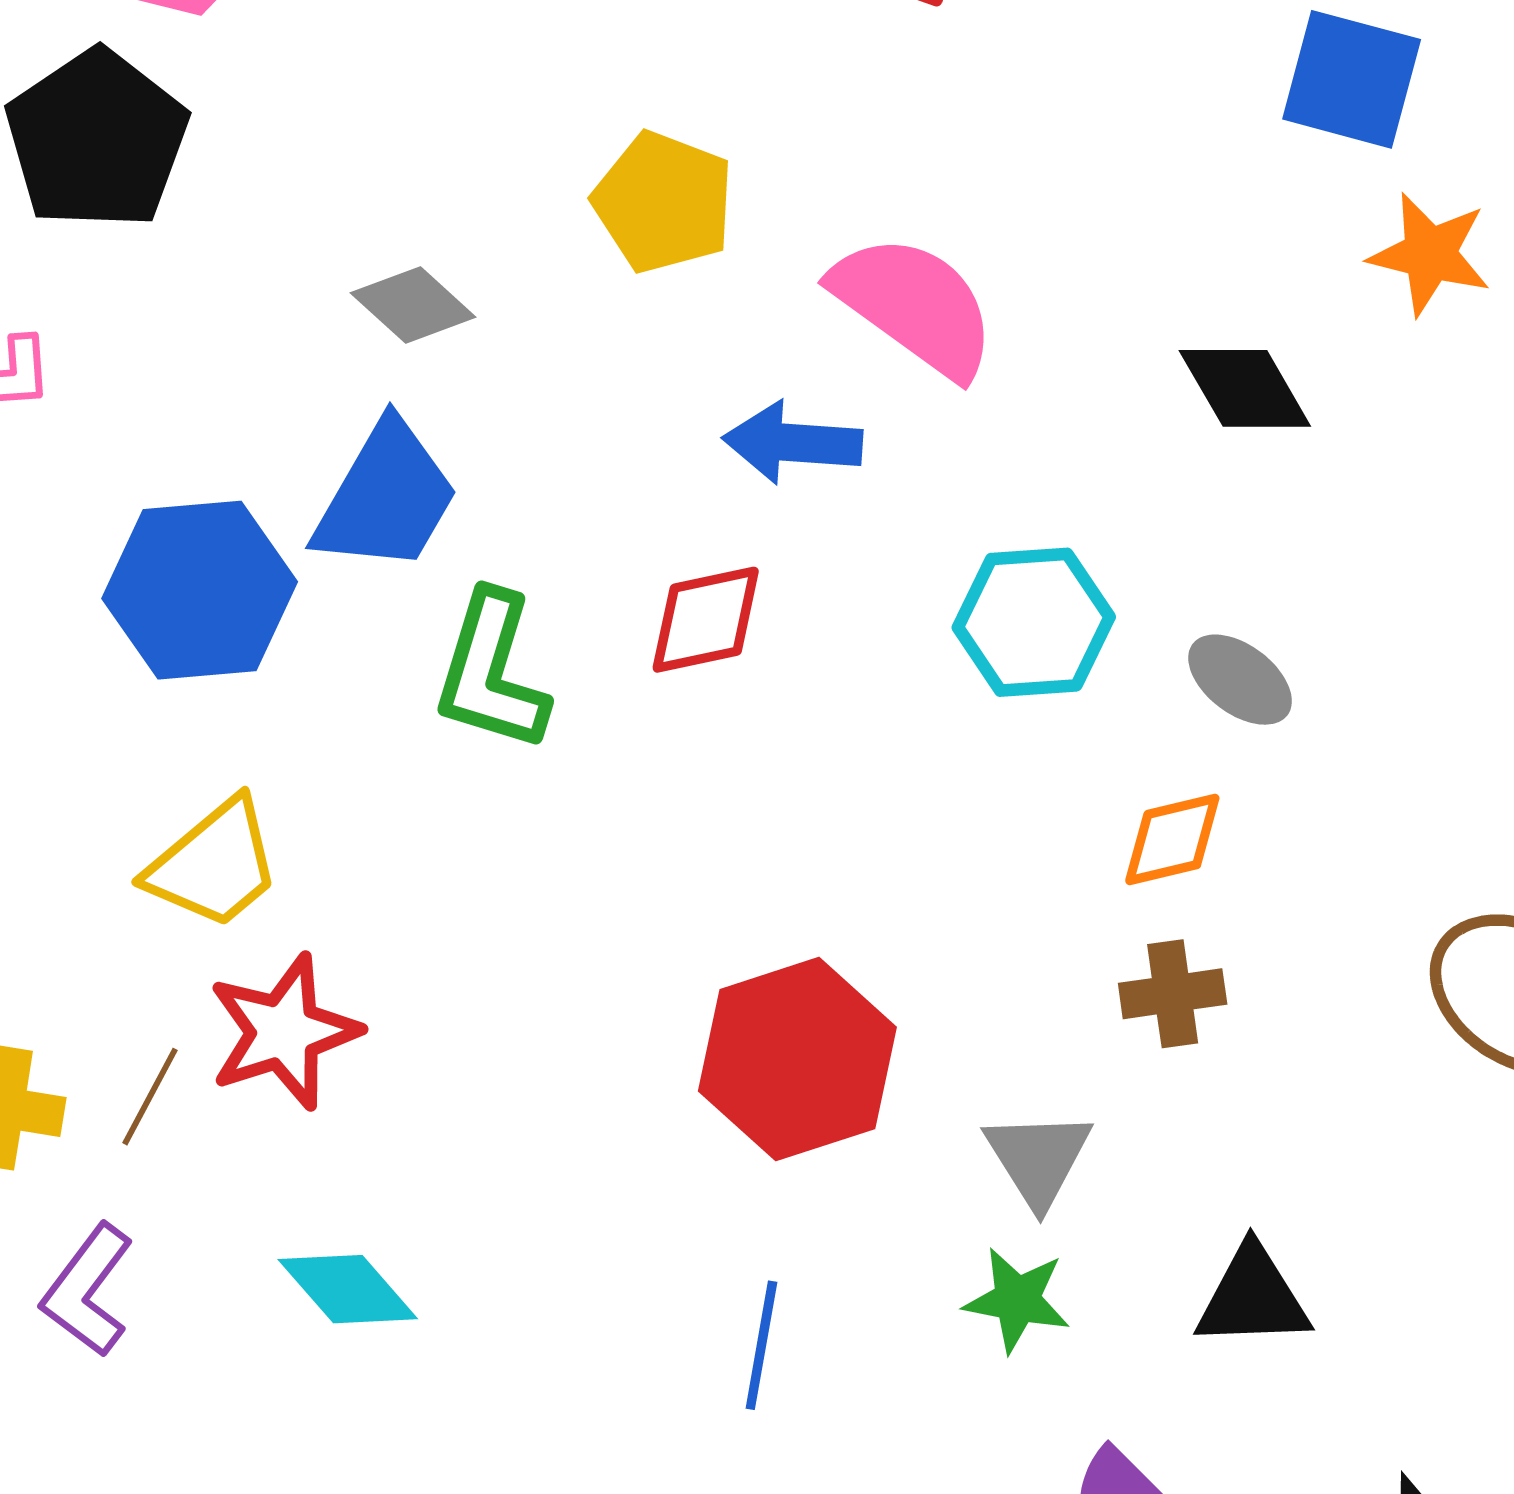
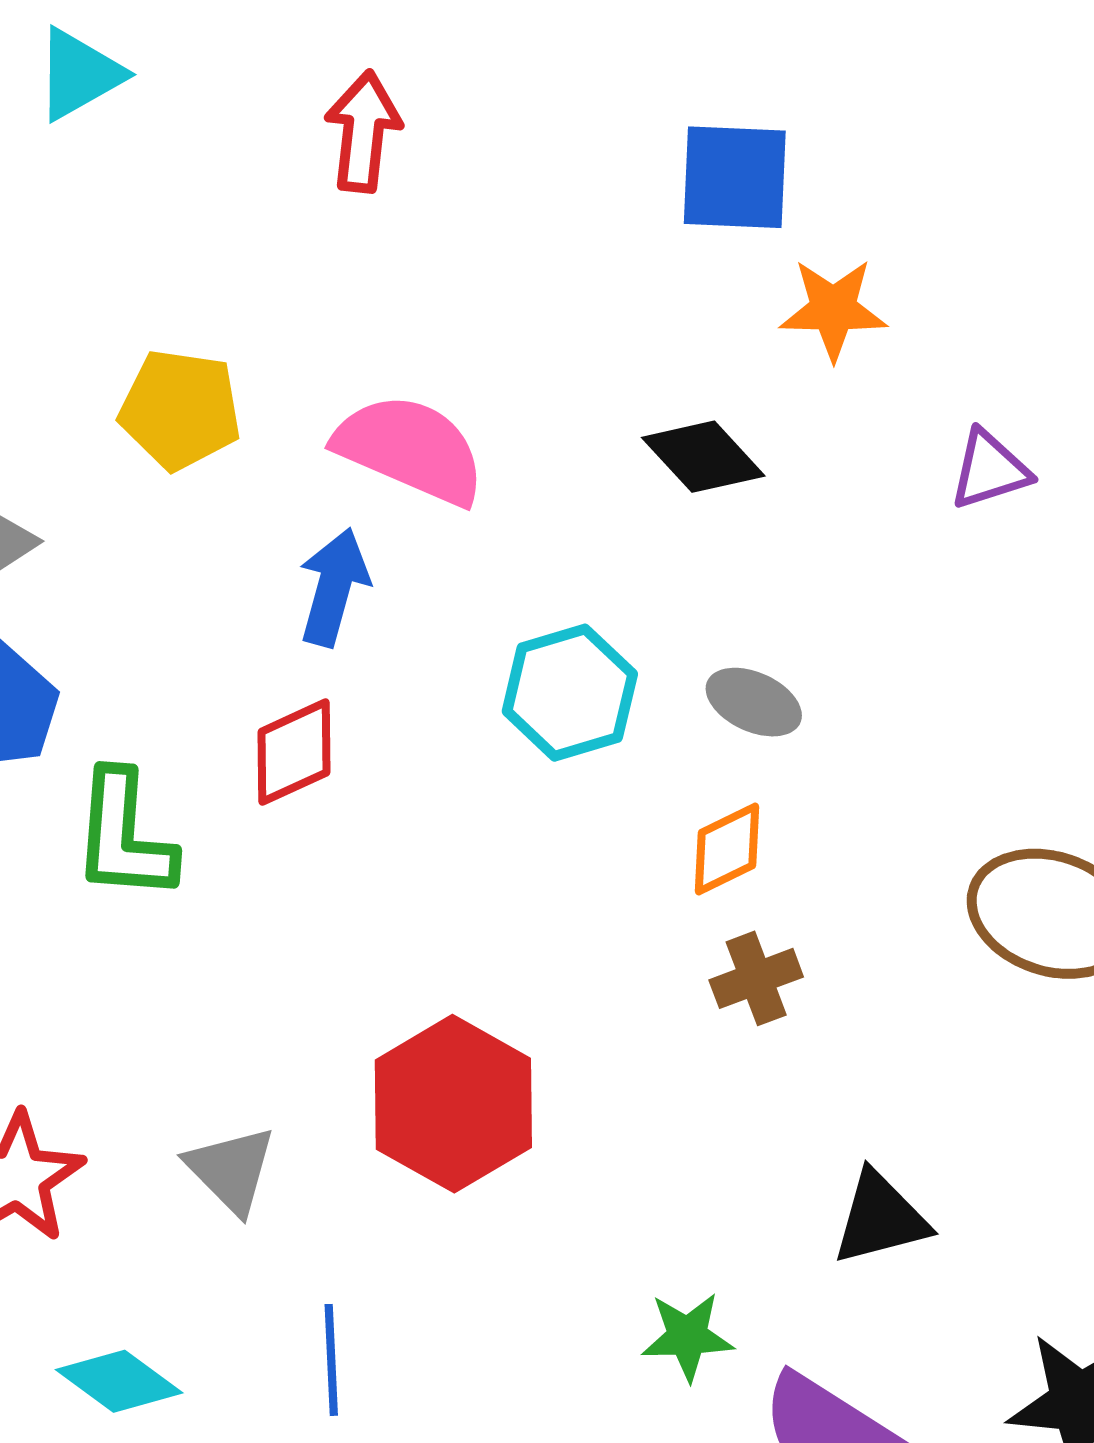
blue arrow: (793, 443) -> (334, 587), turned 114
gray triangle: (1038, 1158) -> (231, 1170), moved
green star: (1017, 1300) -> (687, 1336), moved
blue line: (761, 1345) -> (331, 1360), moved

